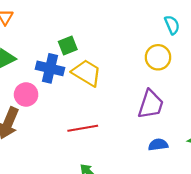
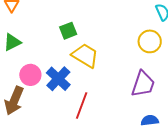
blue cross: (50, 68) -> (58, 79), moved, turned 30
red line: (83, 128) -> (82, 106), turned -60

